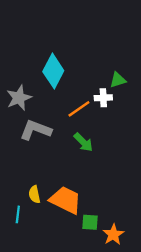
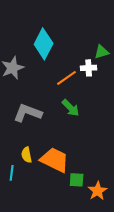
gray L-shape: (36, 130) -> (28, 113), moved

